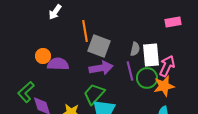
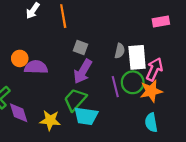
orange line: (85, 31) -> (63, 16), moved
gray square: (99, 46) -> (81, 48), size x0.6
purple arrow: (101, 68) -> (83, 71), turned 130
purple line: (130, 71) -> (115, 87), moved

